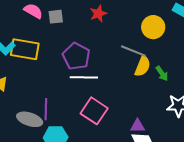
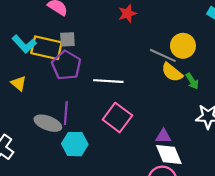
gray square: (56, 17) -> (67, 39), moved
yellow circle: (153, 27) -> (183, 46), moved
purple pentagon: (76, 56) -> (66, 65), moved
yellow semicircle: (143, 66) -> (172, 72), turned 105

